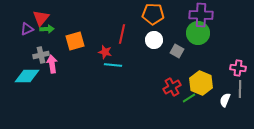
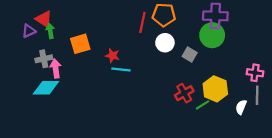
red triangle: (41, 18) -> (44, 19), turned -36
green arrow: (47, 29) -> (50, 31), turned -96
red line: (122, 34) -> (142, 22), moved
cyan diamond: (27, 76) -> (46, 88), moved

